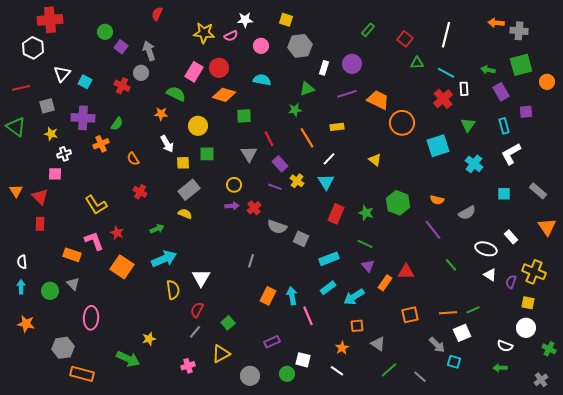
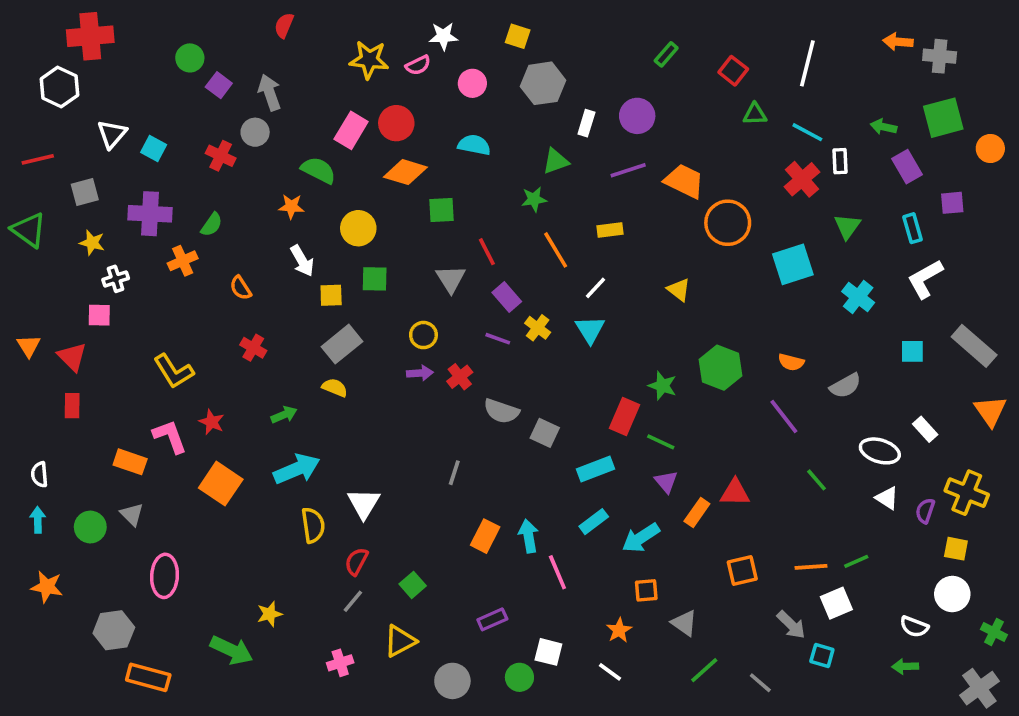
gray rectangle: (538, 191) -> (974, 346), size x1.4
red rectangle: (336, 214) -> (624, 417), moved
gray cross: (541, 380) -> (979, 688), size x1.5

